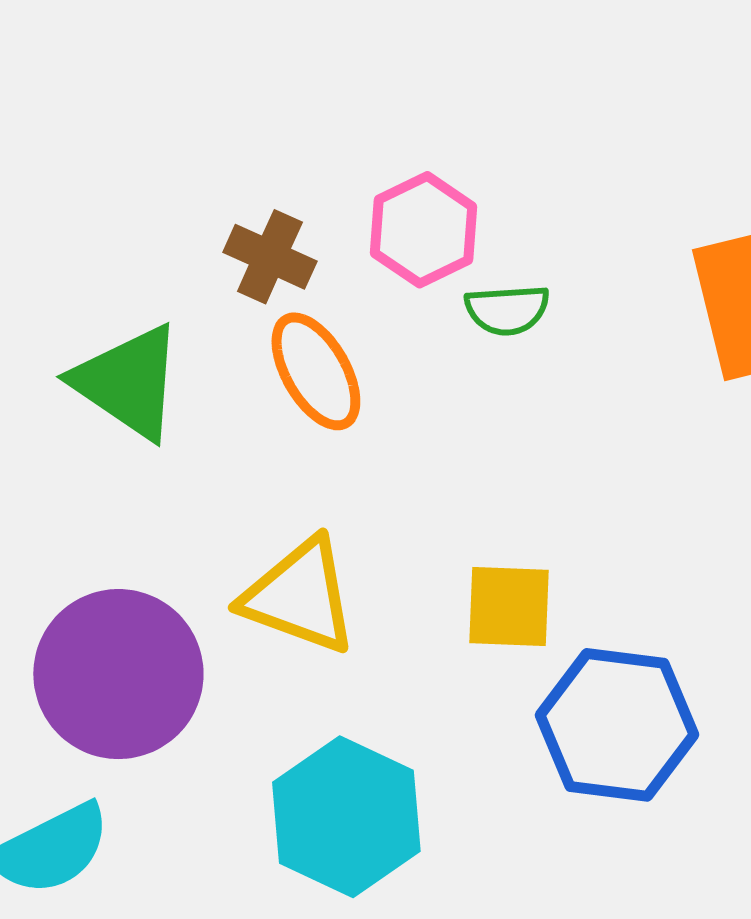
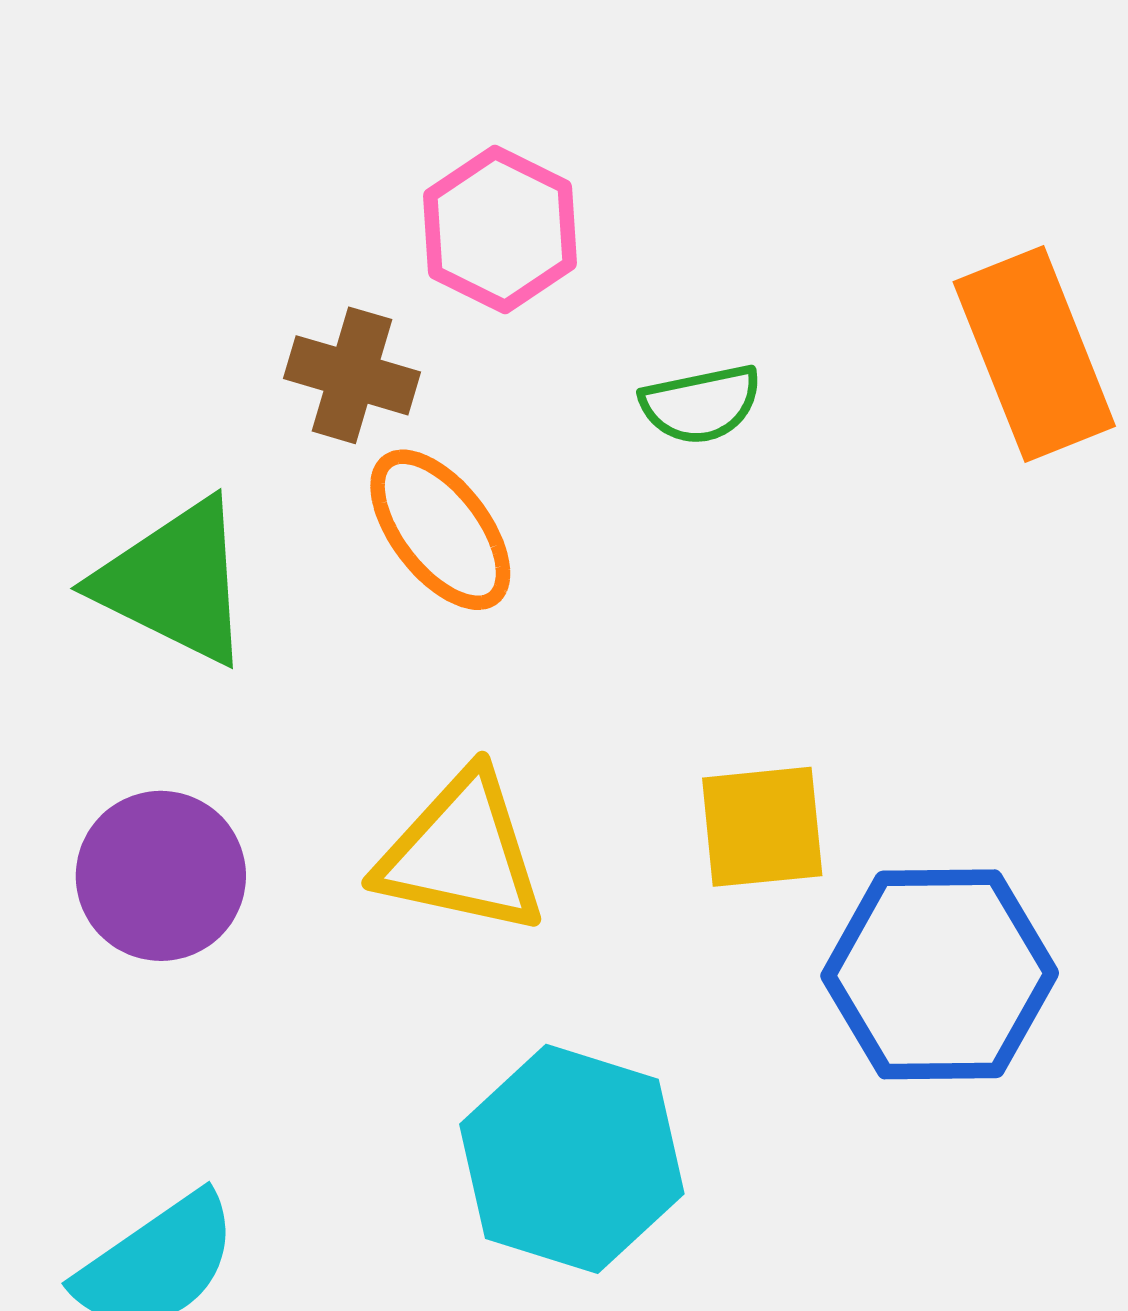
pink hexagon: (424, 230) -> (500, 229), moved
purple circle: (118, 674) -> (161, 876), moved, size x0.7

